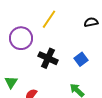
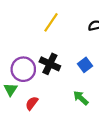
purple circle: (21, 38) -> (23, 69), moved

